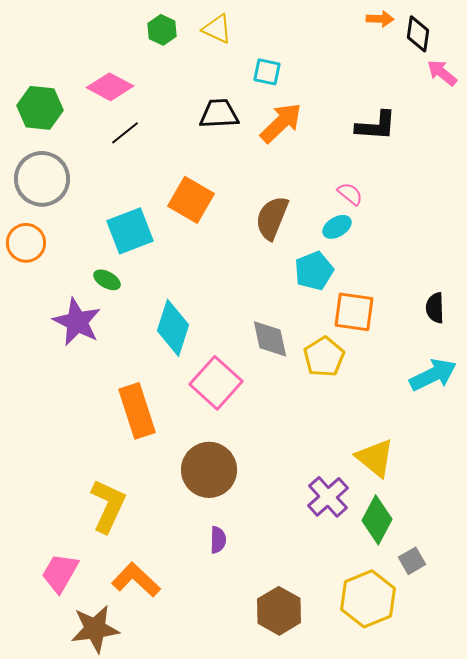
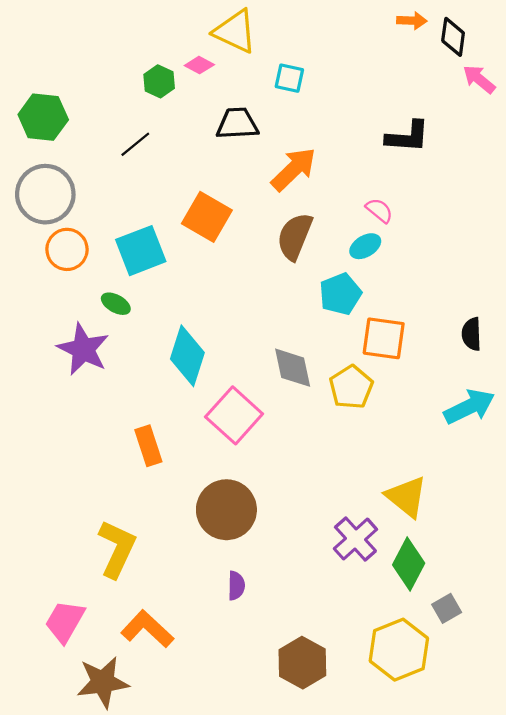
yellow triangle: (217, 29) -> (235, 31), size x1.4
green hexagon: (162, 30) -> (159, 81), moved
pink diamond: (110, 87) -> (199, 65), moved, size x0.6
orange arrow: (281, 123) -> (294, 169), moved
orange circle: (26, 243) -> (67, 249), moved
orange rectangle: (137, 411) -> (148, 446), size x0.7

